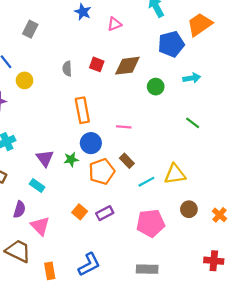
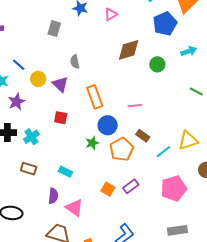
gray rectangle: (30, 29) -> (54, 29), moved
red square: (97, 64) -> (61, 118), moved
purple triangle: (45, 158) -> (60, 84), moved

